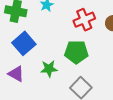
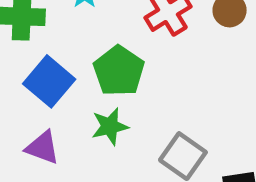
green pentagon: (76, 52) -> (119, 71), moved, turned -30

